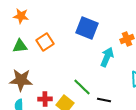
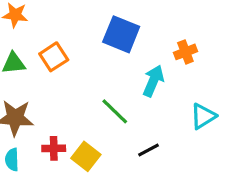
green line: (82, 87) -> (115, 111), moved
black line: (104, 100) -> (149, 150), turned -40

